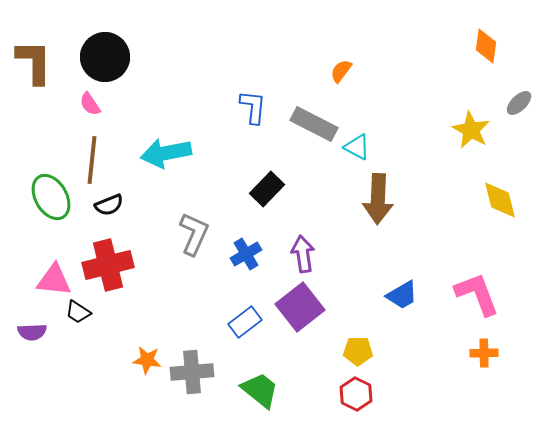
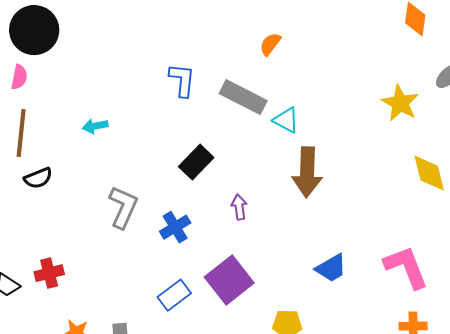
pink semicircle: (90, 104) -> (19, 77), turned -135
cyan arrow: (166, 153) -> (95, 126), size x0.5
purple arrow: (303, 254) -> (239, 207), moved, size x0.7
red cross: (108, 265) -> (49, 273), moved, size x0.6

